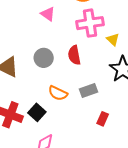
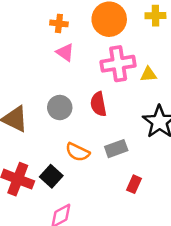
yellow triangle: (113, 39) -> (148, 74), moved, turned -48

